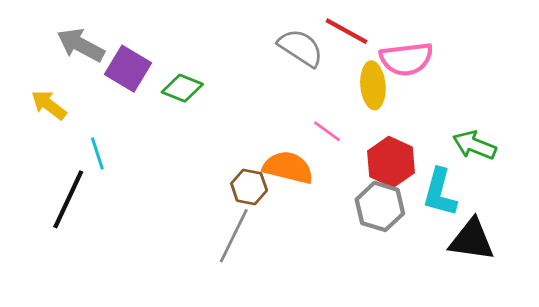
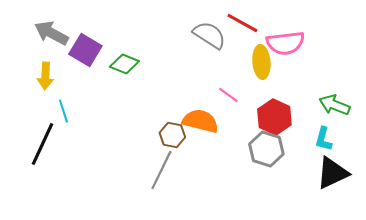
yellow arrow: (49, 105) -> (45, 76), moved, turned -124
cyan L-shape: (440, 193) -> (323, 139), moved, size x0.7
black triangle: (472, 240) -> (332, 173), turned -33

